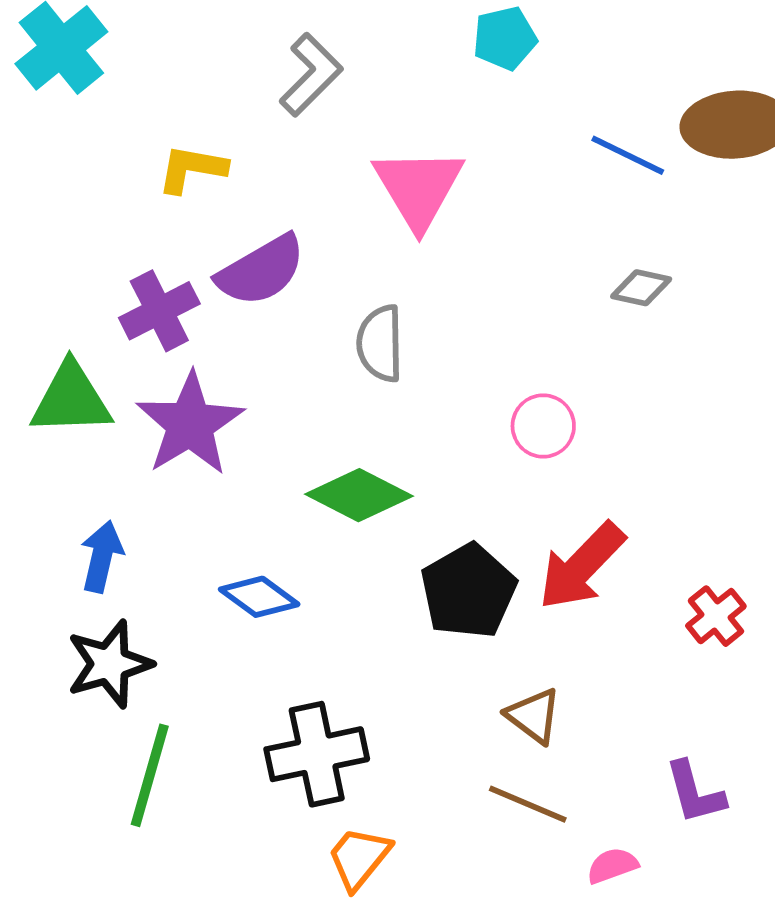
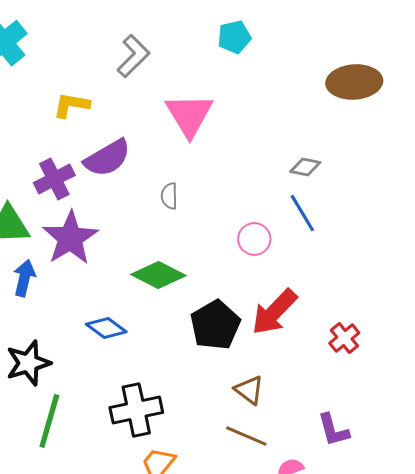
blue line: (628, 155) -> (302, 213), moved, turned 33
gray semicircle: (380, 343) -> (169, 196), size x0.7
blue arrow: (102, 557) -> (24, 278), moved

